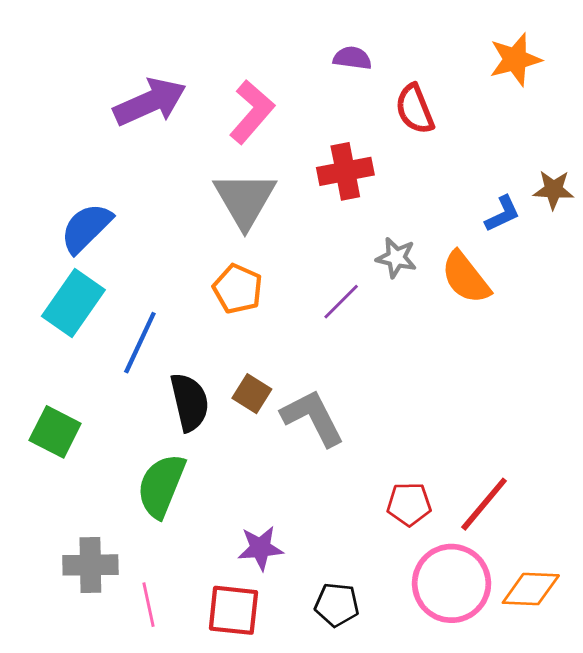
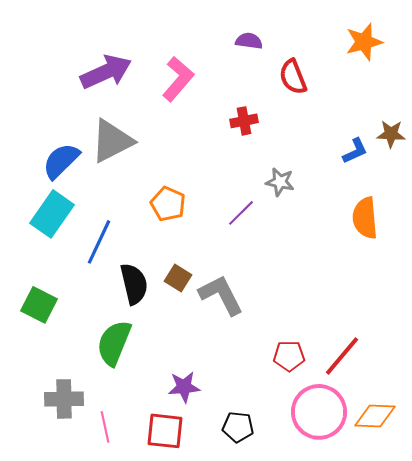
red cross: (345, 171) -> (244, 121), size x0.7
gray triangle: (245, 200) -> (112, 141), moved, turned 33
orange semicircle: (466, 278) -> (365, 218), moved, turned 33

